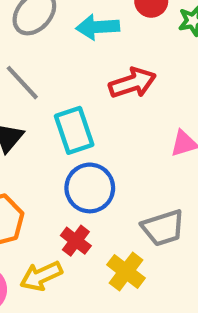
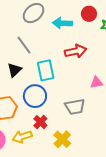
blue circle: (90, 188) -> (35, 96), moved
gray trapezoid: (163, 228) -> (75, 107), moved

